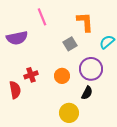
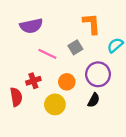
pink line: (42, 17) -> (47, 54), moved, turned -42
purple semicircle: (17, 38) -> (31, 26), moved
yellow circle: (69, 113) -> (55, 104), moved

